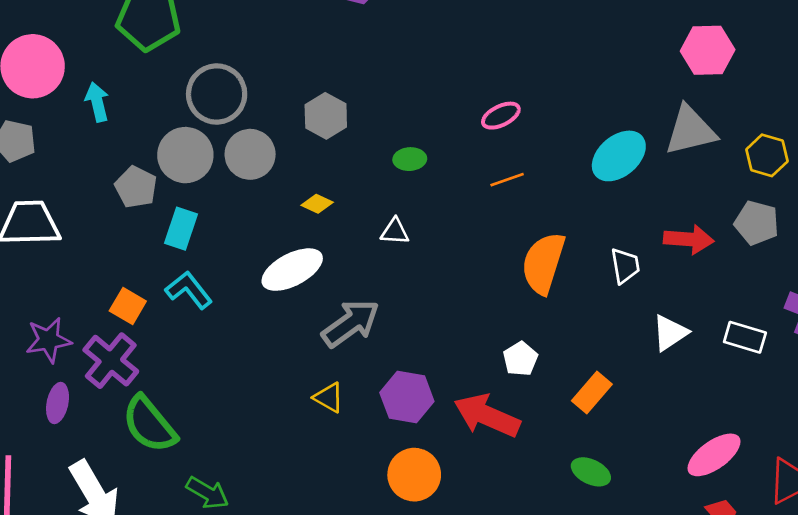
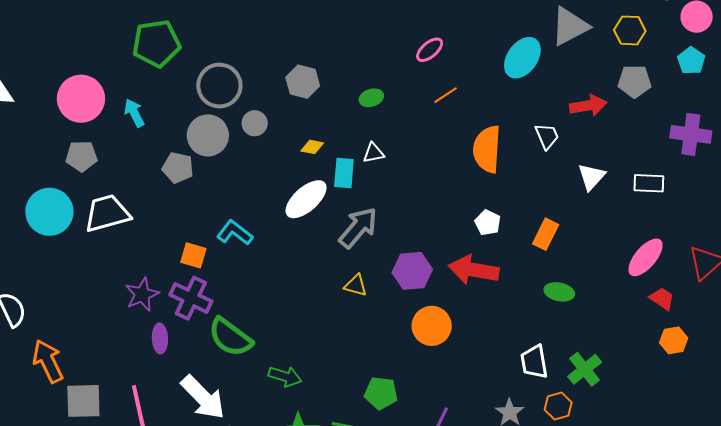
gray circle: (250, 154) -> (255, 123), size x0.7
cyan rectangle: (181, 229) -> (344, 173), moved
white rectangle: (745, 337) -> (649, 183), moved

